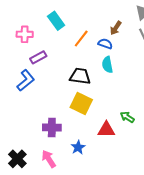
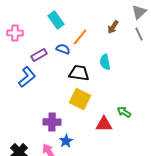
pink cross: (25, 34) -> (15, 33), moved
blue semicircle: (105, 44) -> (63, 49), moved
blue star: (78, 147) -> (66, 141), moved

